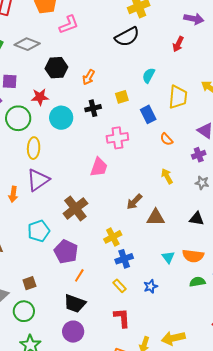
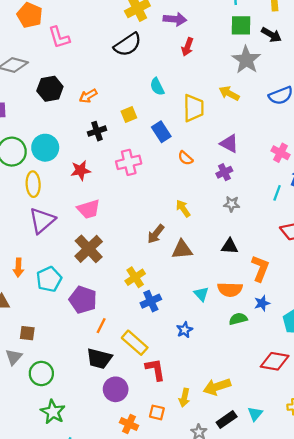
purple arrow: (194, 19) -> (175, 19), moved
pink L-shape: (69, 25) -> (59, 37), turned 100
cyan semicircle: (149, 75) -> (157, 87), turned -49
orange arrow: (89, 77) -> (88, 96), turned 35
red star: (40, 97) -> (81, 170), moved
cyan circle: (61, 118) -> (45, 148), moved
pink trapezoid: (99, 167) -> (89, 209), moved, turned 60
yellow arrow: (167, 176) -> (183, 209), moved
orange arrow: (13, 194) -> (18, 268), moved
brown square: (29, 283) -> (27, 333), moved, turned 32
yellow rectangle: (120, 286) -> (135, 343), moved, size x1.6
purple circle: (73, 332) -> (116, 389), moved

